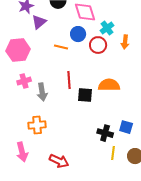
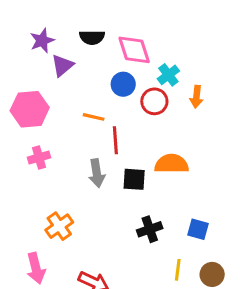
orange line: (61, 47) -> (94, 117), moved
red line: (69, 80) -> (115, 140), moved
gray arrow: (42, 92) -> (97, 173), moved
orange cross: (37, 125) -> (59, 226), turned -30
black cross: (105, 133) -> (150, 229), moved, turned -35

